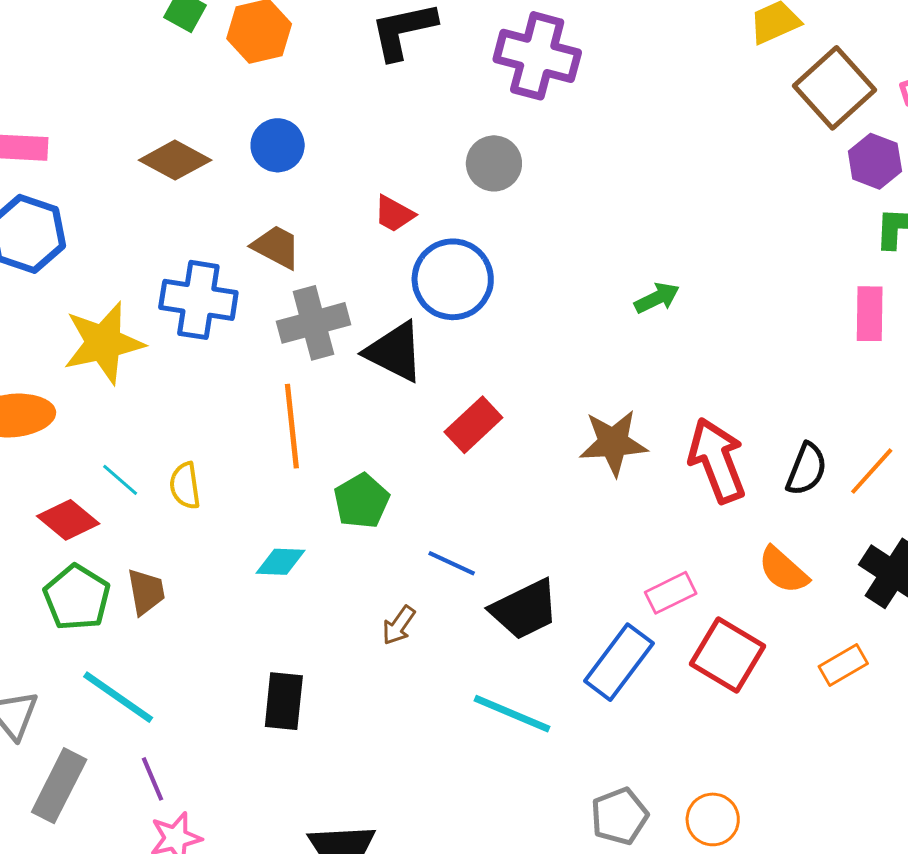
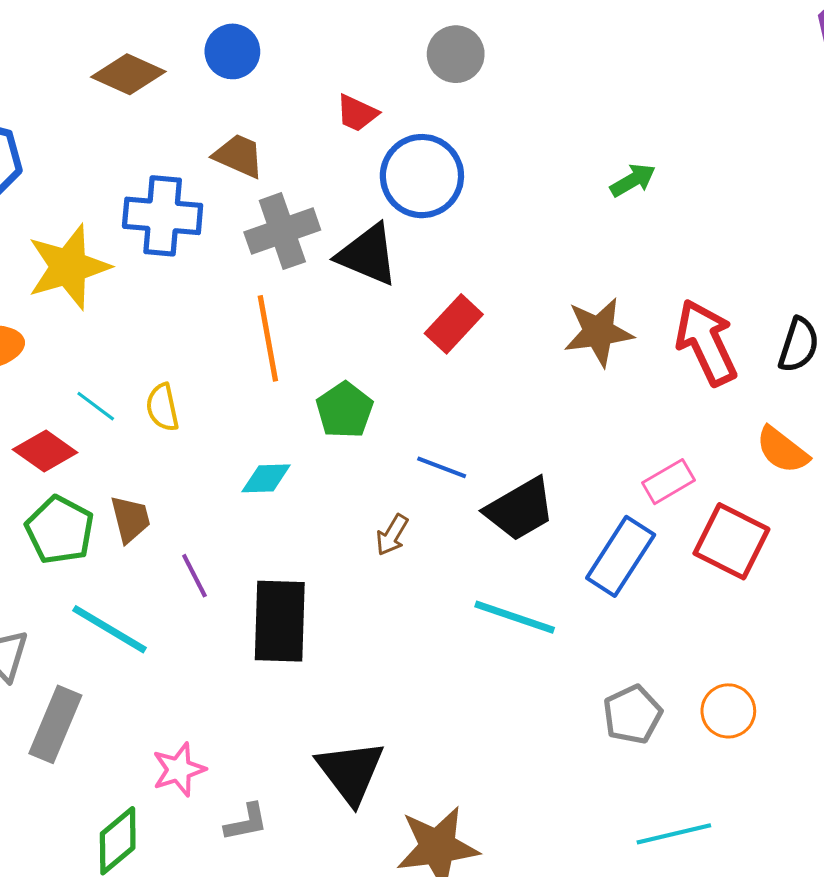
black rectangle: (284, 701) -> (280, 621), size x1.4
purple line: (153, 779) -> (194, 576), moved

